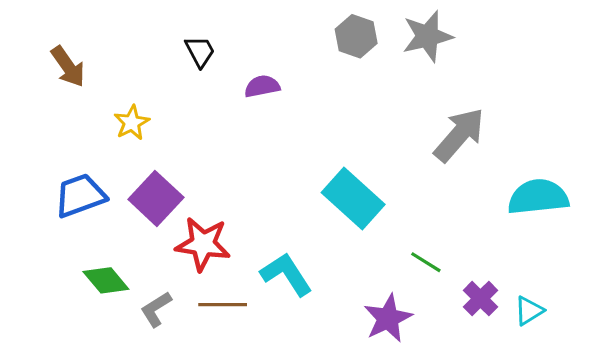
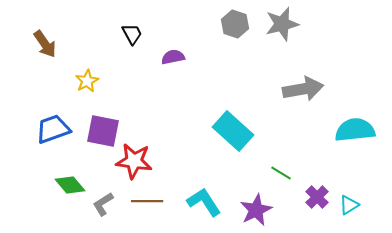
gray arrow: (459, 135) -> (303, 89), turned 39
purple square: (156, 198) -> (103, 131), turned -32
cyan L-shape: (286, 274) -> (204, 202), moved

